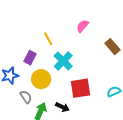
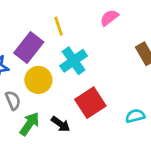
purple rectangle: (30, 58) -> (29, 48), size x1.5
red square: (81, 88) -> (90, 103), turned -35

